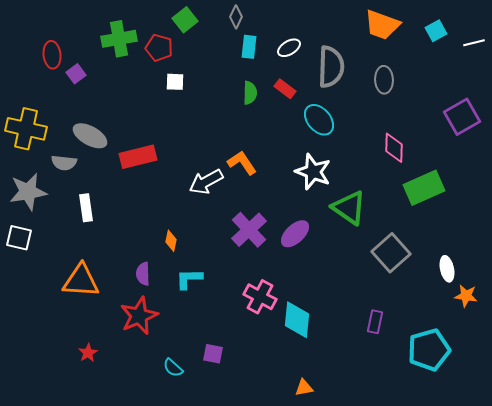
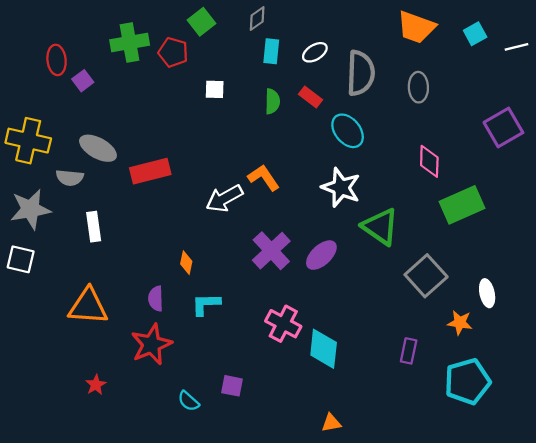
gray diamond: (236, 17) -> (257, 19), turned 30
white square: (175, 82) -> (215, 89), moved
orange star: (466, 296) -> (460, 323), moved

